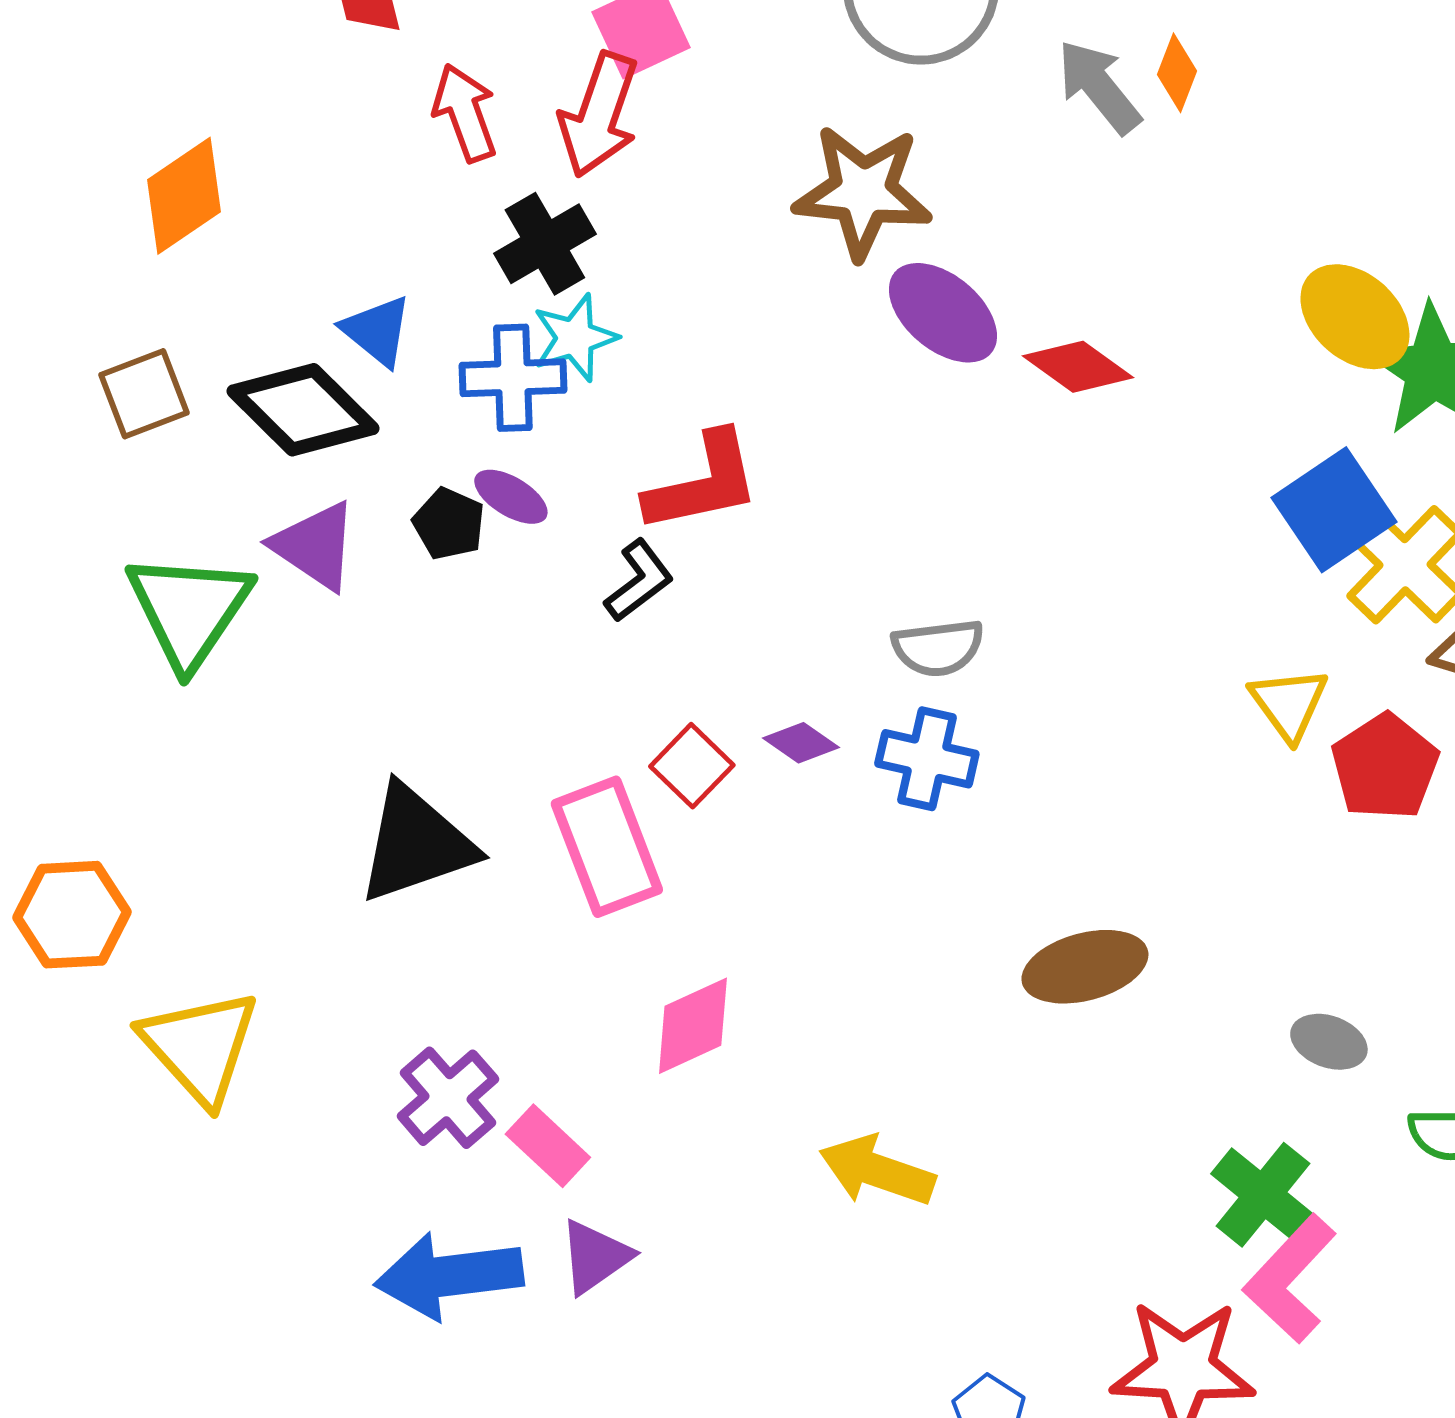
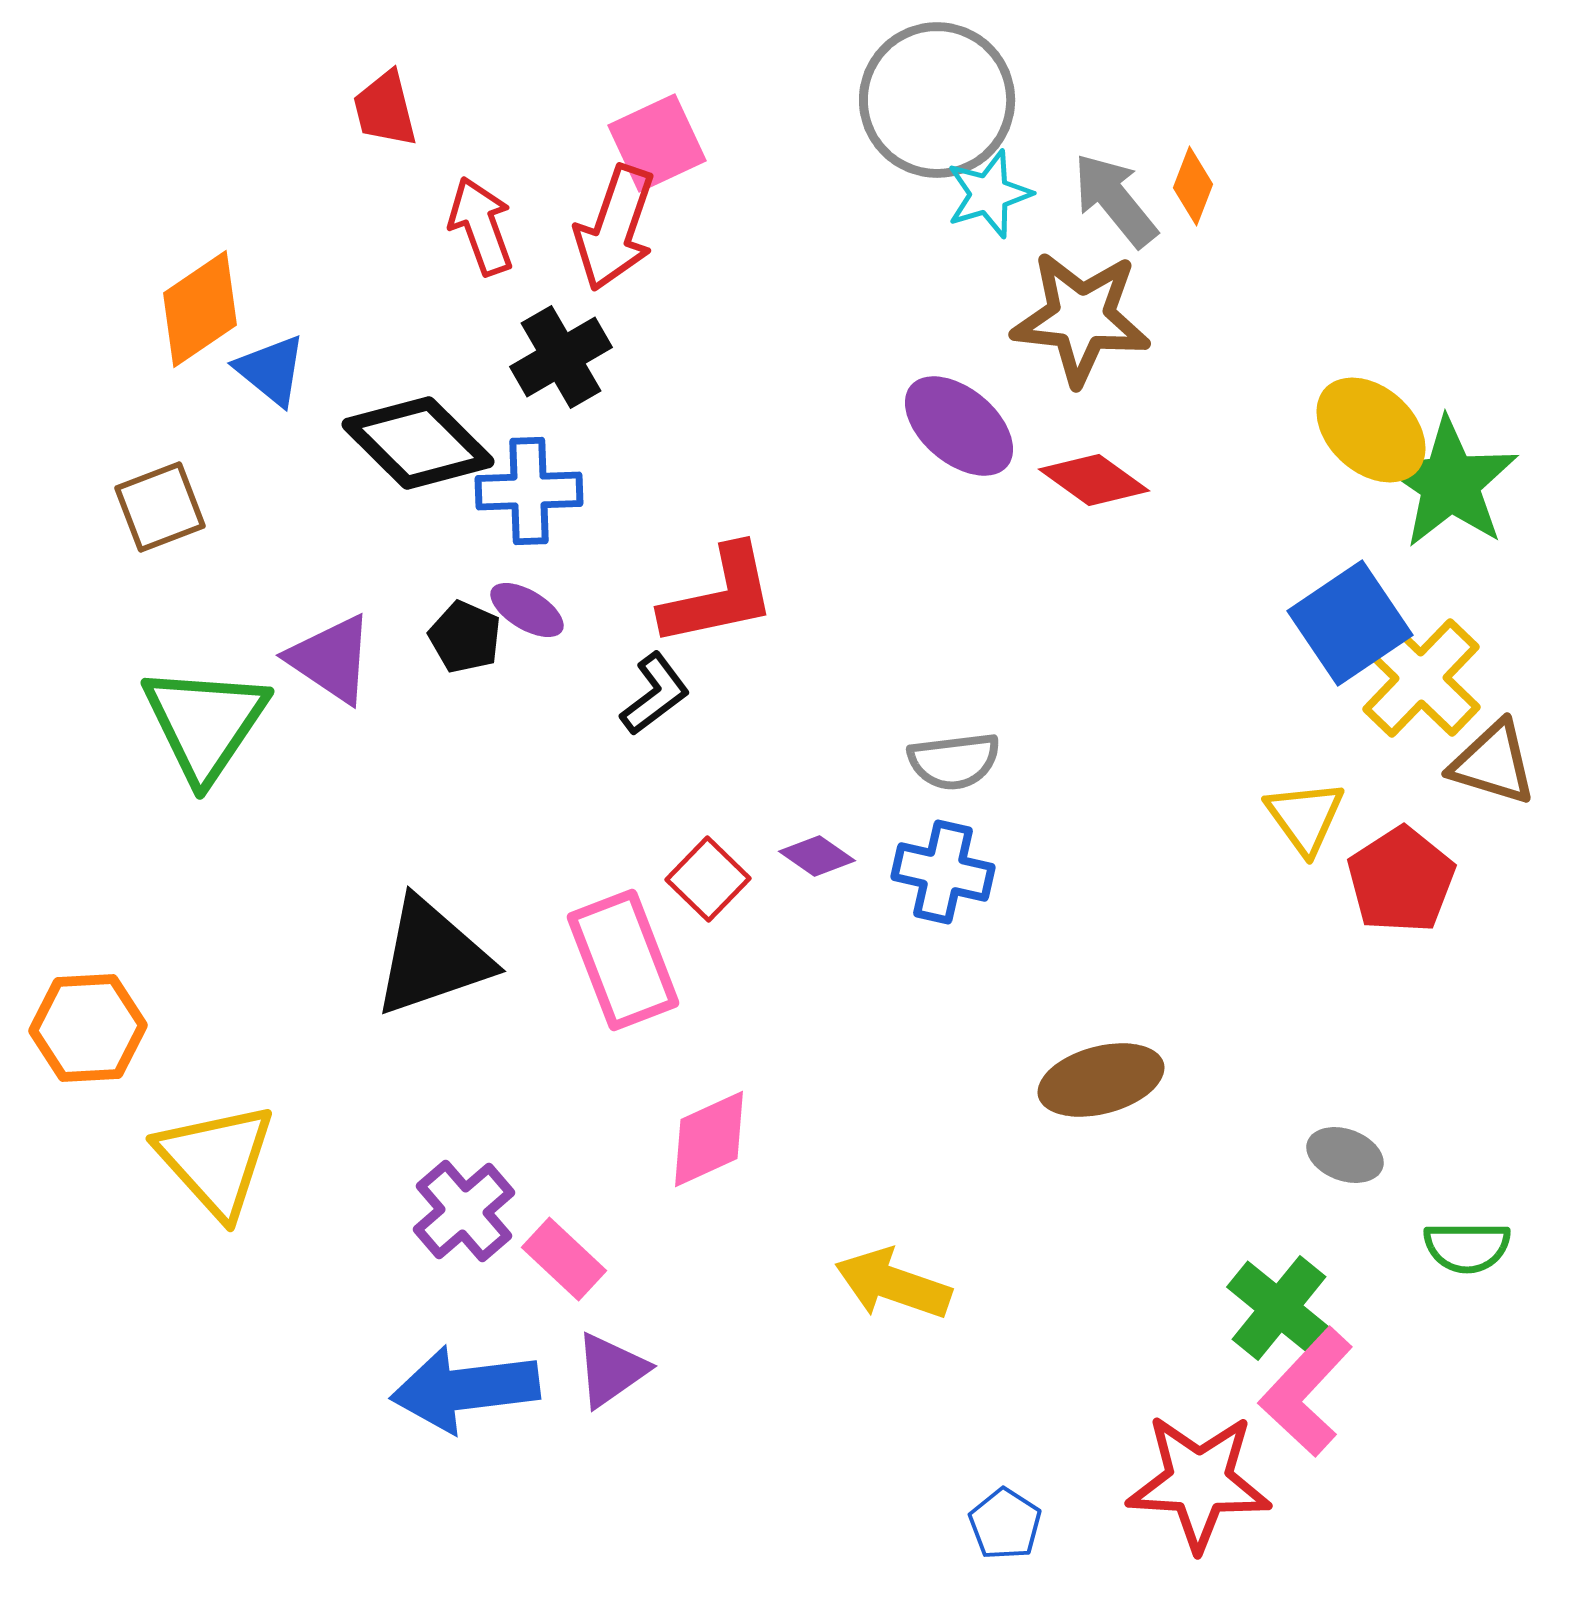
brown star: (863, 192) -> (1081, 318), moved
blue triangle: (377, 331) -> (271, 370), moved
cyan star: (575, 338) -> (989, 194), moved
black diamond: (303, 410) -> (418, 443), moved

